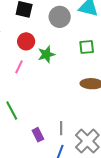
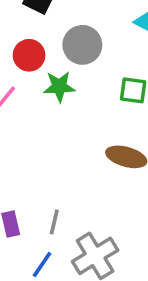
gray circle: (60, 17) -> (82, 45), moved

